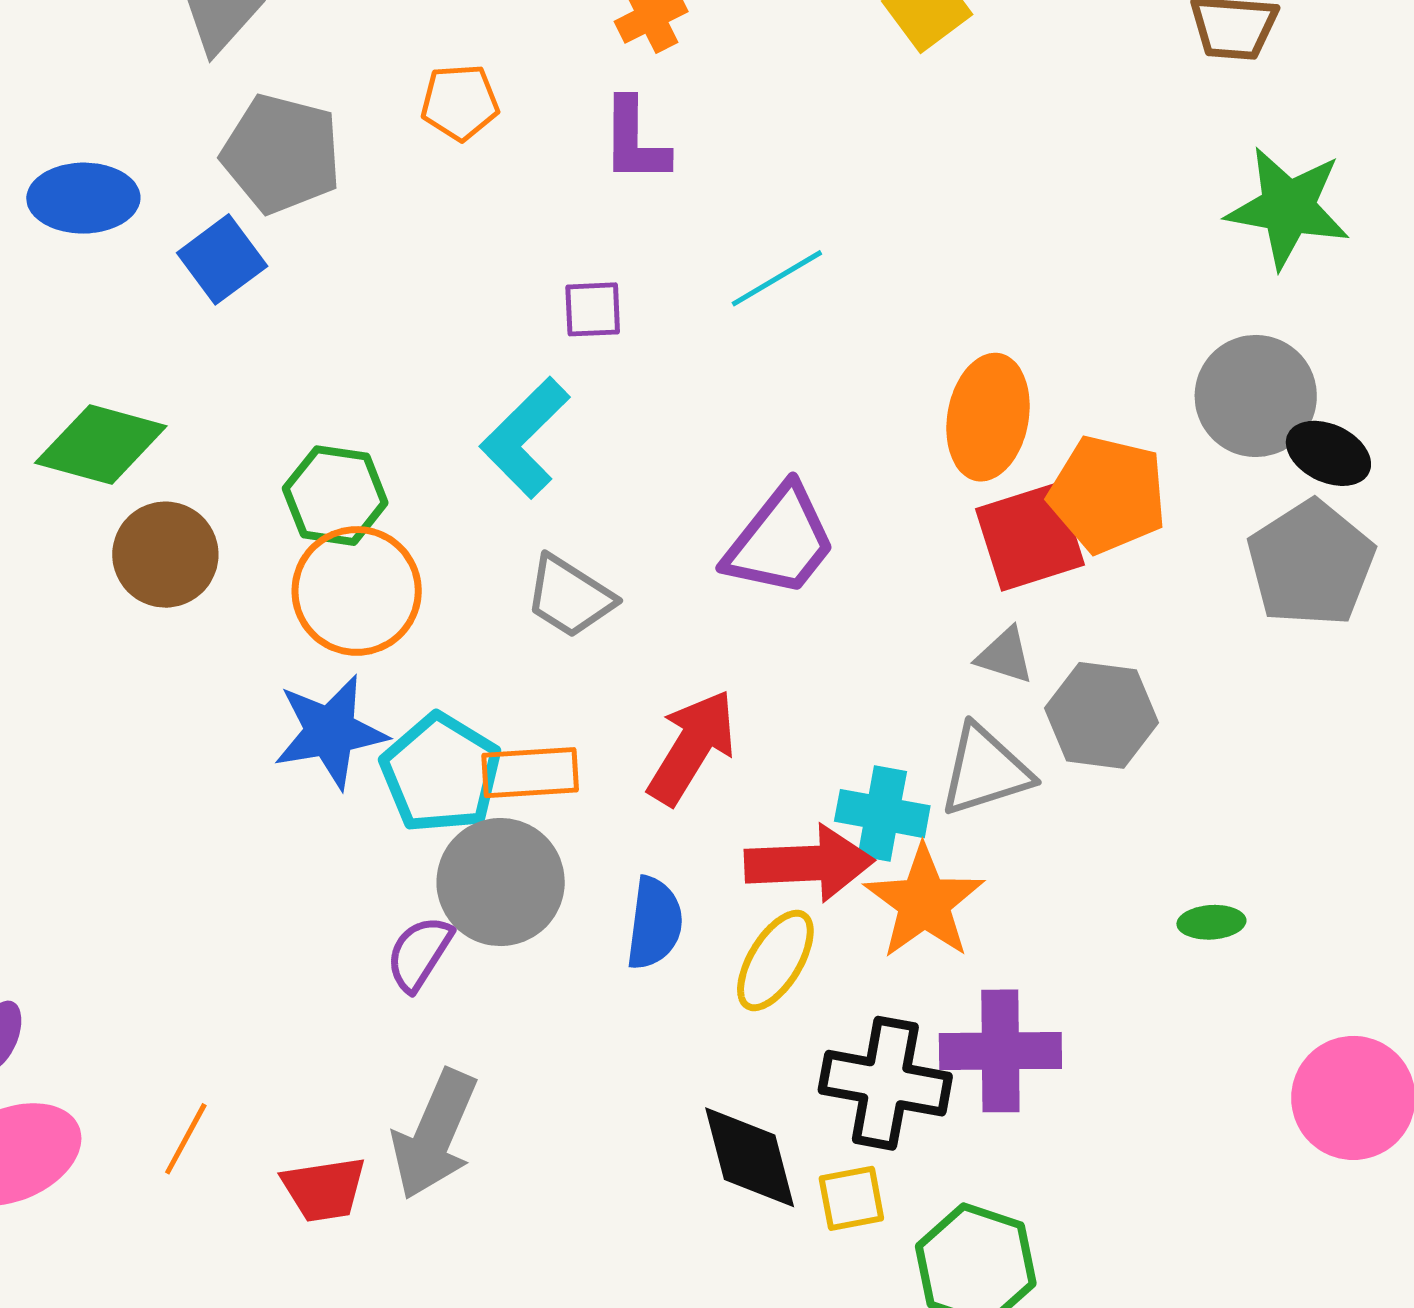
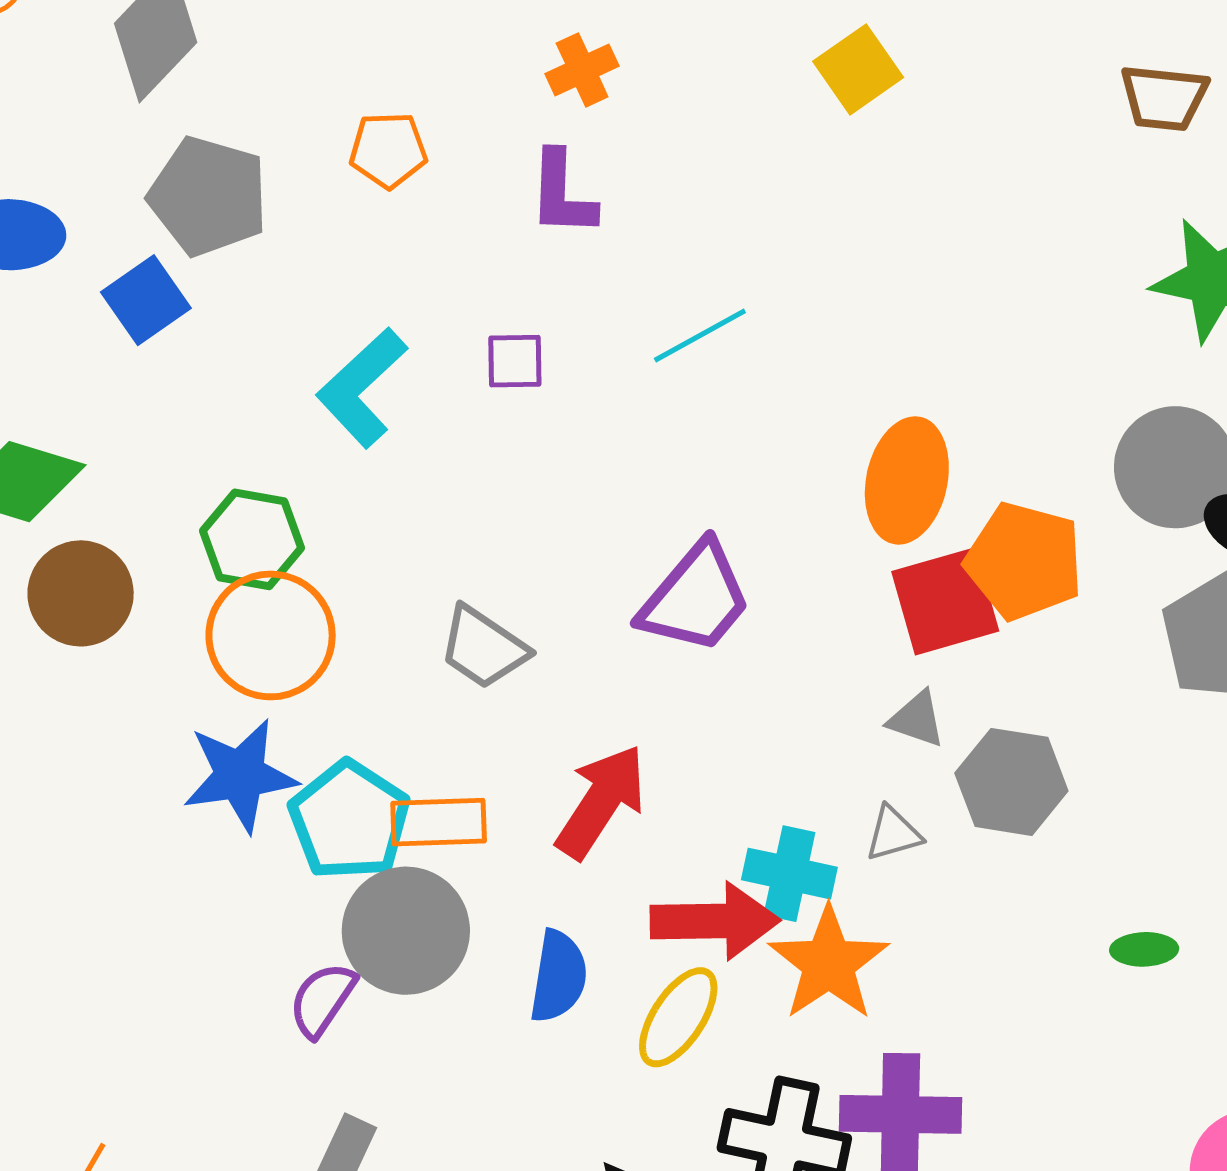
cyan L-shape: (525, 438) -> (362, 388), moved
gray triangle: (985, 771) -> (893, 834), size x0.6
green ellipse: (1211, 922) -> (1144, 949), moved

